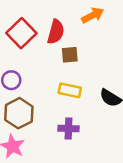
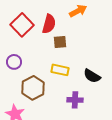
brown hexagon: (19, 113) -> (33, 88), moved
purple cross: (68, 129) -> (75, 100), moved

